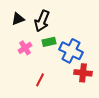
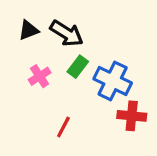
black arrow: (42, 21) -> (67, 33), turned -80
green rectangle: (49, 42) -> (78, 67), turned -40

